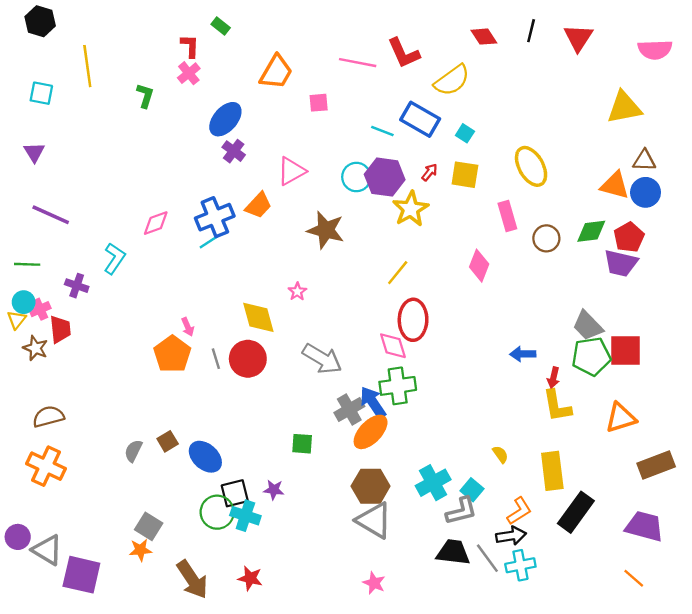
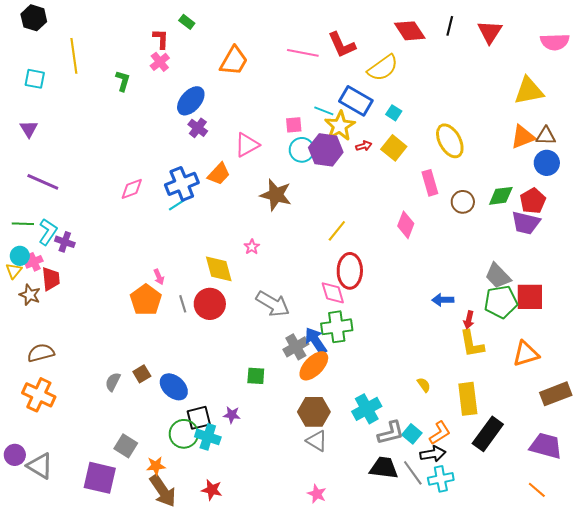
red diamond: (484, 37) -> (410, 31), size x1.4
pink square: (319, 103) -> (294, 125), moved
red arrow: (430, 172) -> (364, 146), turned 35
yellow square: (465, 175) -> (394, 148), turned 30
orange triangle: (615, 185) -> (523, 137), moved, turned -36
yellow star: (411, 209) -> (340, 126), moved
cyan L-shape: (114, 258) -> (48, 232), moved
cyan square: (472, 490) -> (412, 434), moved
gray triangle: (374, 520) -> (317, 441), size x0.7
orange star: (140, 550) -> (156, 466), moved
purple square: (81, 575) -> (100, 478), moved

